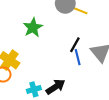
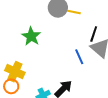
black line: (75, 45) -> (94, 34), moved

